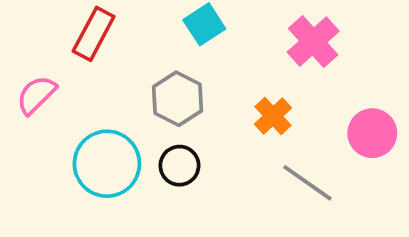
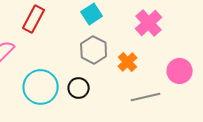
gray hexagon: (178, 99) -> (94, 50), moved
gray line: (307, 183) -> (146, 97), turned -48

